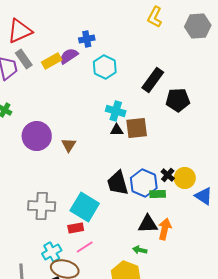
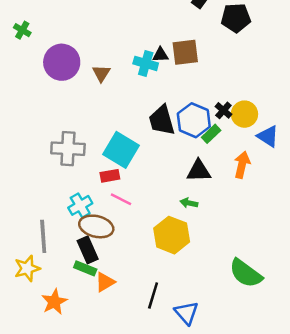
cyan cross: (116, 111) -> (146, 63), moved
green rectangle: (158, 194) -> (211, 134), turned -42
orange arrow: (165, 229) -> (242, 165), moved
pink line: (85, 247) -> (121, 199), turned 60

